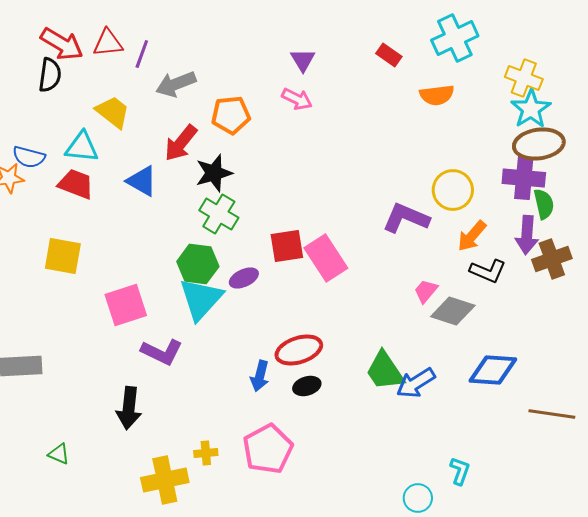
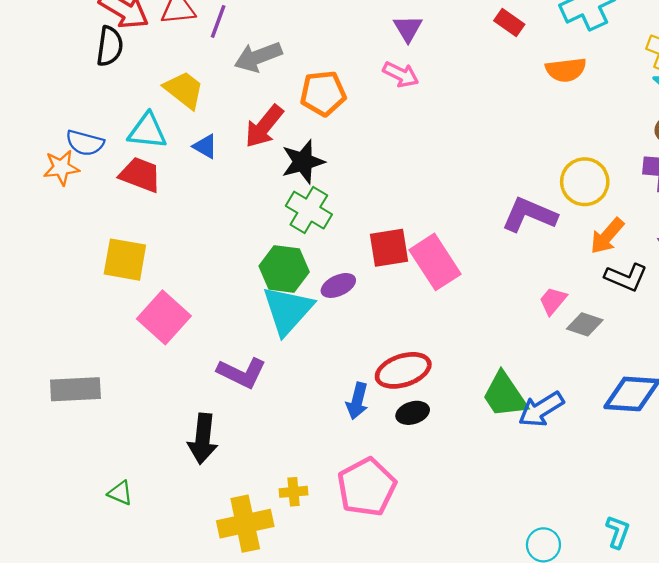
blue triangle: (142, 181) -> (205, 146), moved, size x0.7
pink square: (126, 305) -> (164, 317), moved, turned -30
gray diamond: (453, 311) -> (585, 324), size x0.7
cyan L-shape: (460, 471) -> (618, 532), moved

